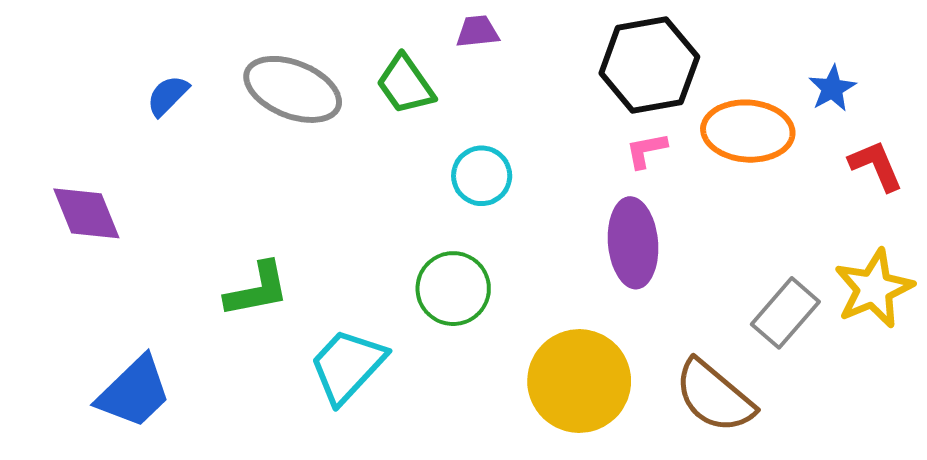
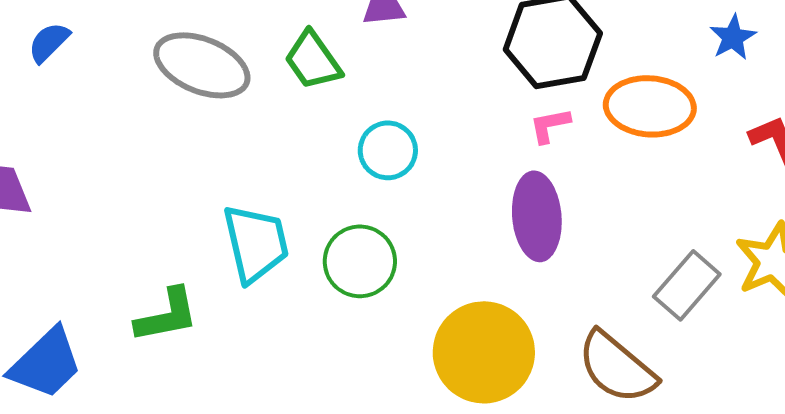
blue star: (832, 88) -> (733, 37), moved
blue semicircle: (168, 96) -> (49, 42), moved
green L-shape: (257, 290) -> (167, 315), moved
cyan trapezoid: (348, 366) -> (256, 243), moved, turned 124

